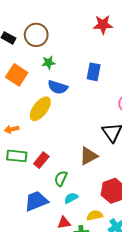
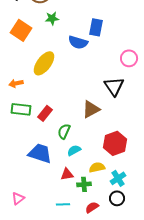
blue semicircle: (58, 87) -> (78, 42), moved
blue trapezoid: (36, 201) -> (40, 153), turned 40

